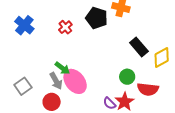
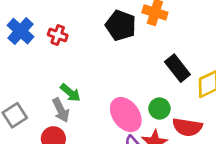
red cross: (65, 27) -> (58, 35), moved, turned -32
pink ellipse: (75, 81) -> (126, 115), moved

